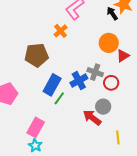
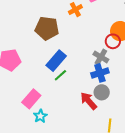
blue cross: (79, 81) -> (100, 73), moved
red circle: (111, 83) -> (113, 41), moved
cyan star: (35, 146) -> (40, 116), moved

